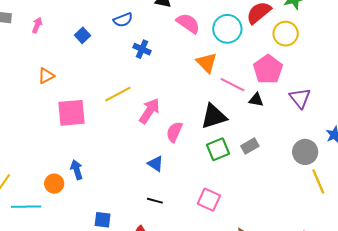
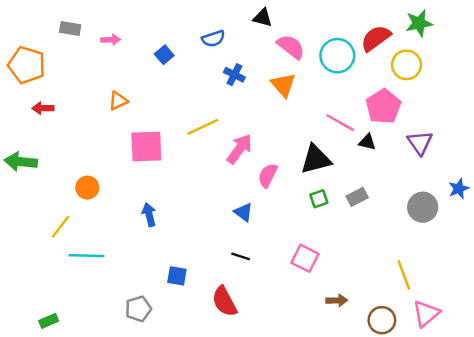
pink arrow: (37, 25) -> (111, 40), turned 63
orange triangle: (207, 63) -> (283, 85), moved
green square: (218, 149) -> (319, 199), size x0.7
yellow line: (318, 181) -> (404, 275), moved
orange circle: (54, 184) -> (87, 188), moved

